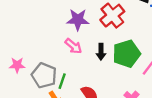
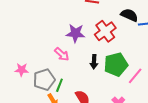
pink arrow: (73, 46) -> (62, 54), moved
gray pentagon: (44, 75) -> (44, 80), turned 30

